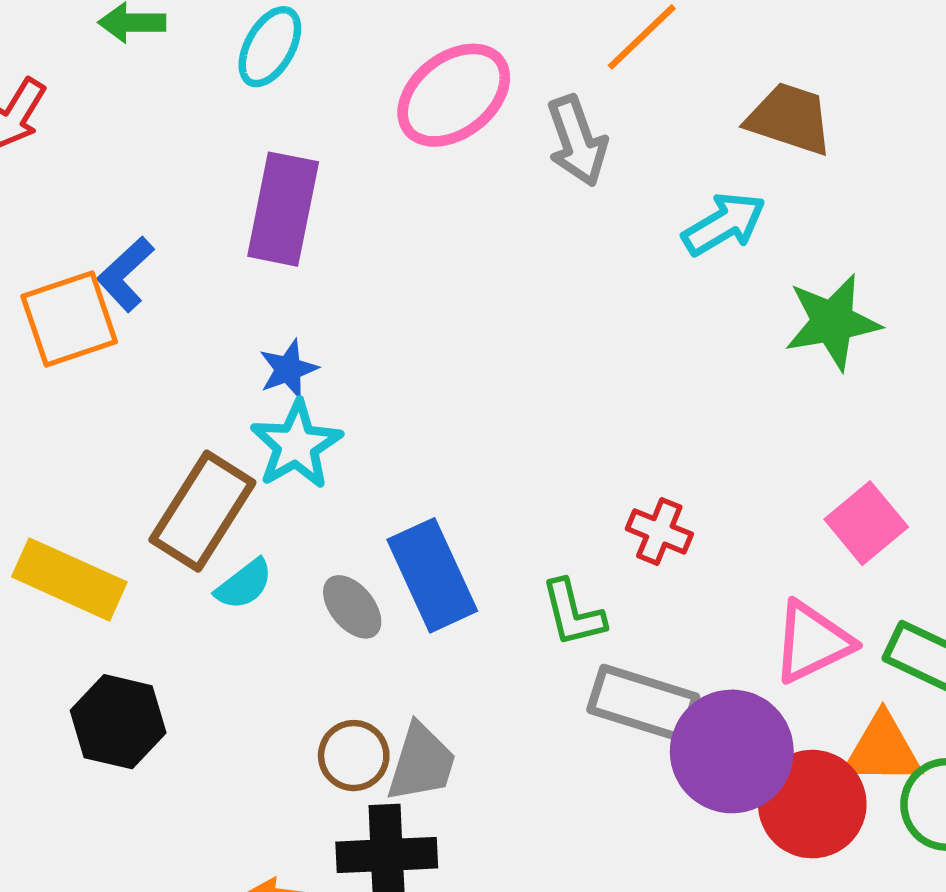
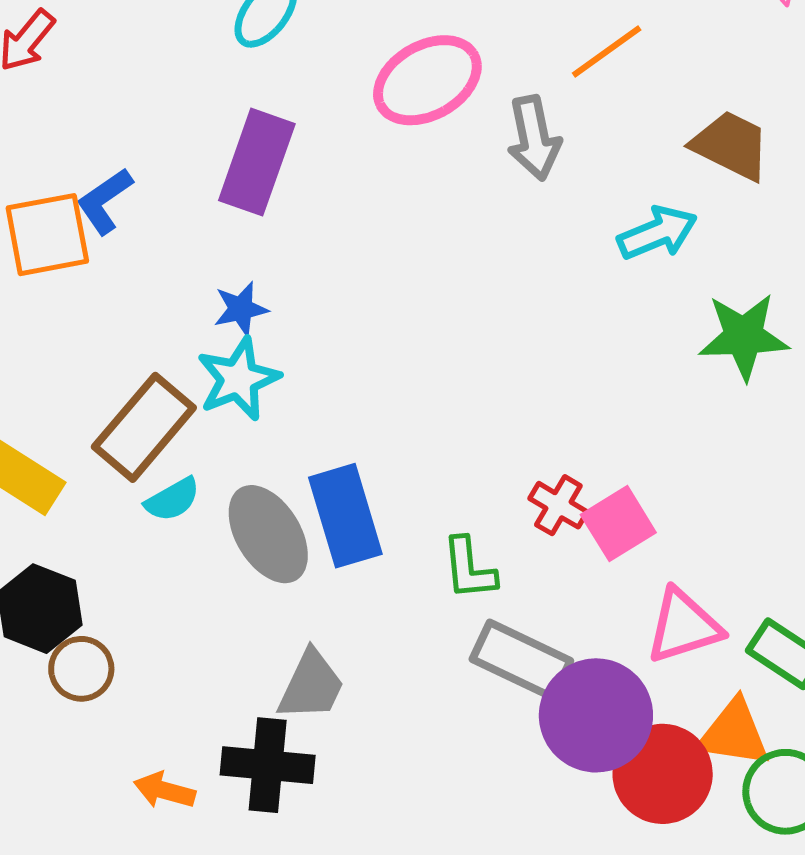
pink square: (866, 523) -> (618, 524), moved
gray ellipse: (352, 607) -> (268, 534), size x1.6
brown circle: (354, 756) -> (81, 669), moved

